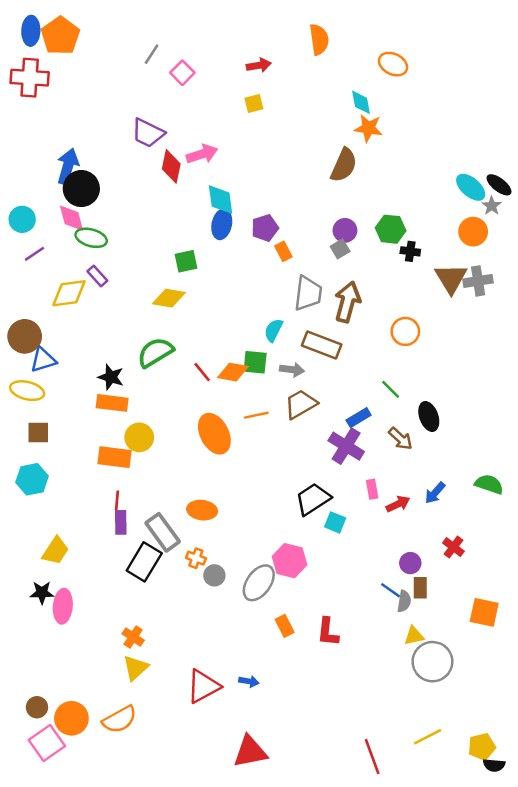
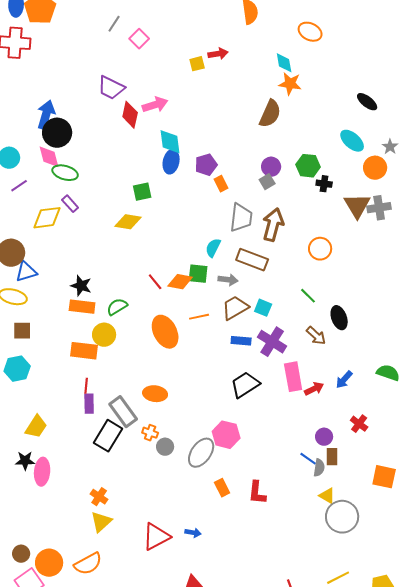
red arrow: (259, 65) -> (218, 54), moved
black ellipse: (499, 185) -> (367, 102), moved
cyan ellipse: (471, 187) -> (352, 141), moved
green semicircle: (155, 352) -> (117, 307), moved, size x0.7
blue rectangle: (359, 418) -> (241, 341), moved, turned 36
pink rectangle: (372, 489) -> (293, 377), size x1.8
cyan square: (335, 522) -> (263, 308), moved
yellow triangle: (414, 636) -> (327, 496), turned 42

